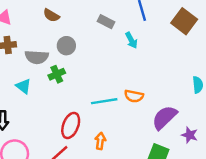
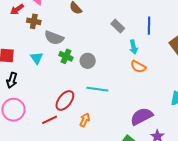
gray circle: (66, 46) -> (88, 61), moved
green cross: (57, 74) -> (66, 56), turned 32
orange semicircle: (134, 96) -> (138, 67), moved

